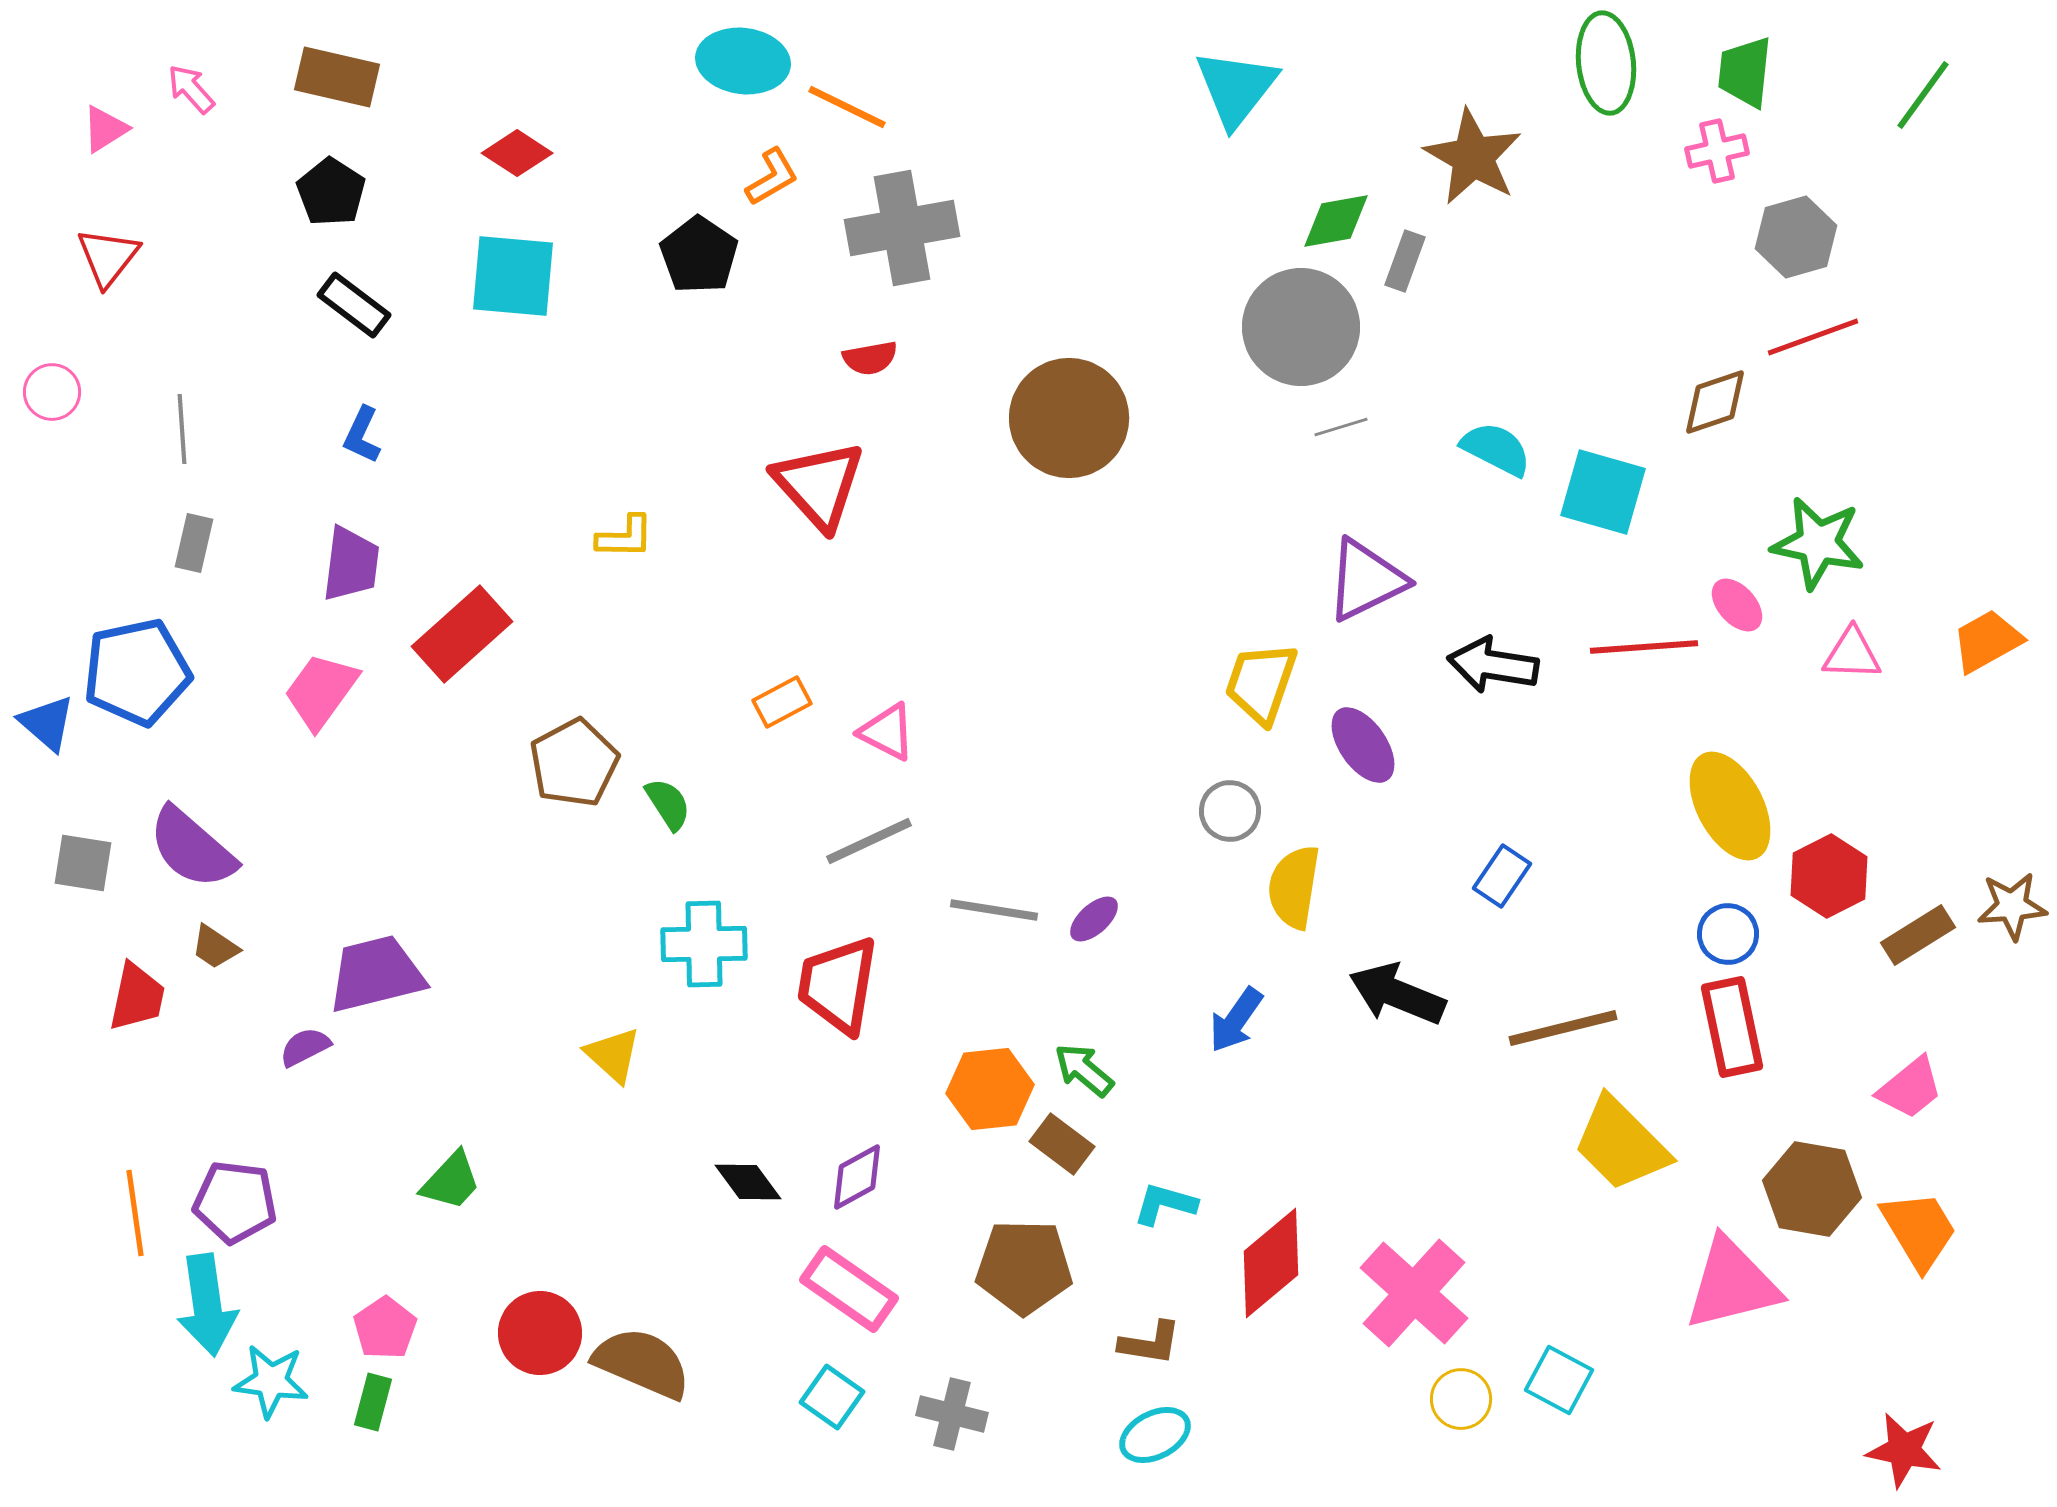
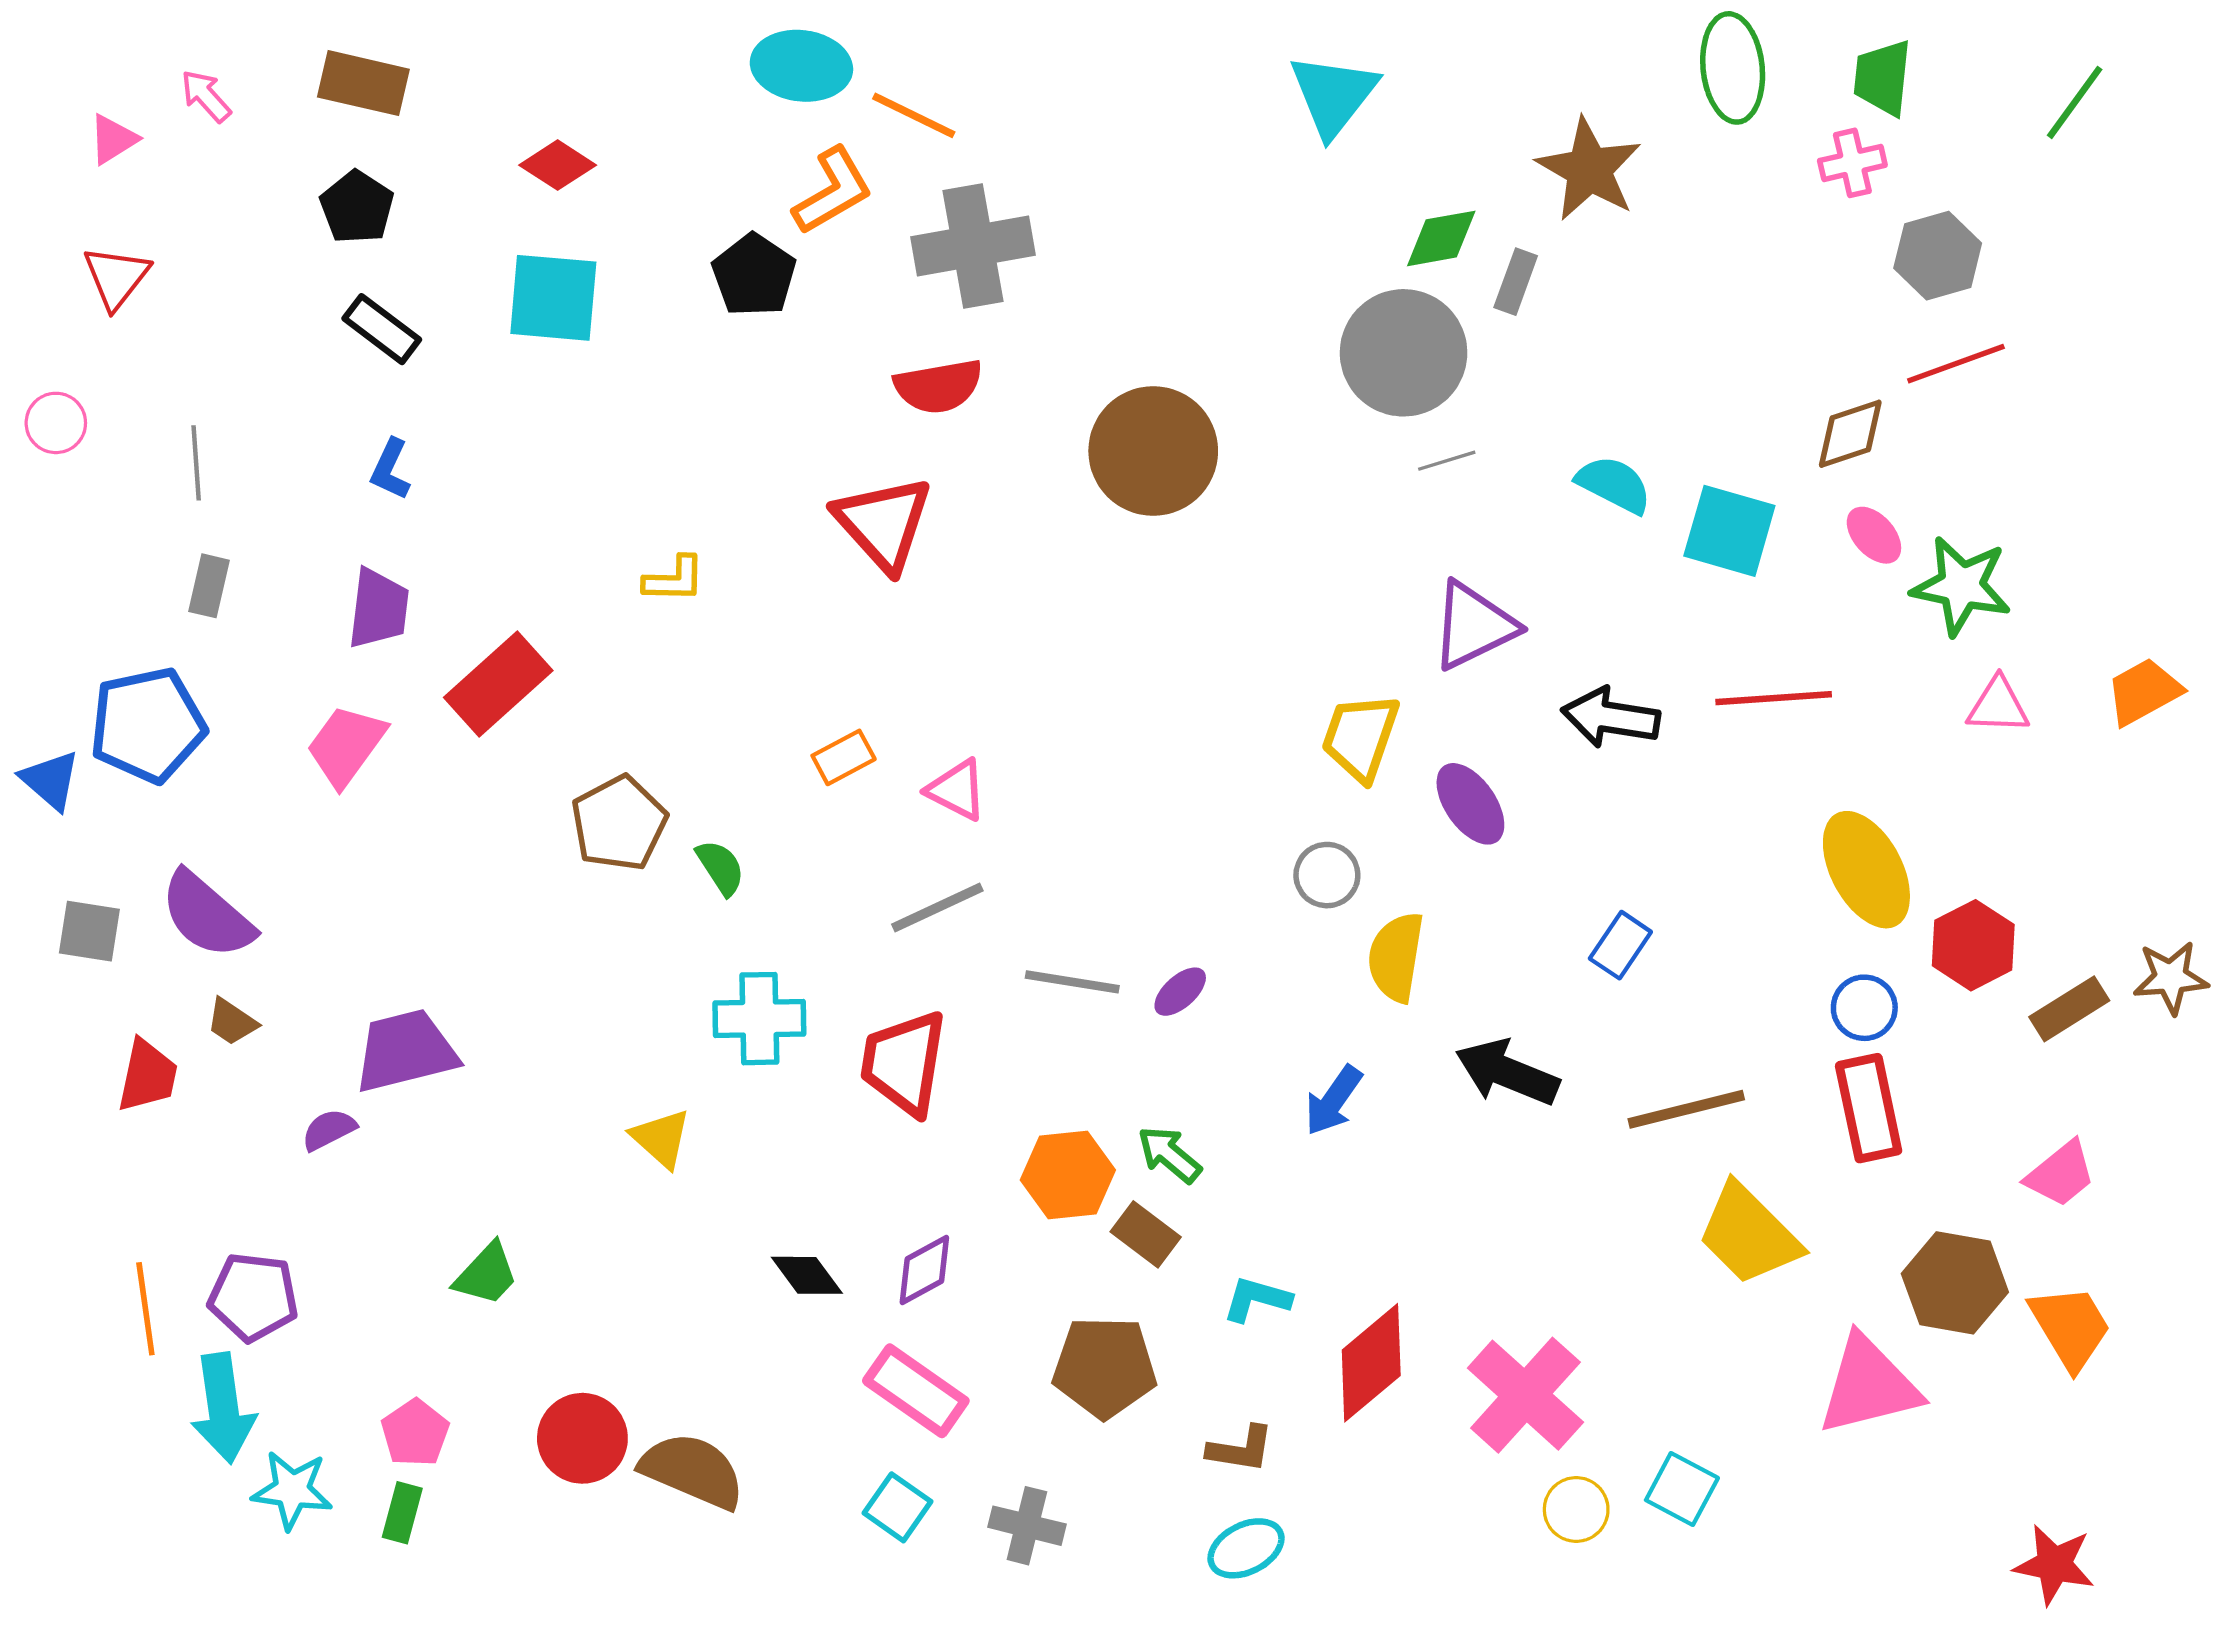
orange L-shape: (772, 177) -> (833, 191), size x1.4
red semicircle: (870, 358) -> (938, 386), size x1.5
pink ellipse: (1737, 605) -> (1874, 535), moved

